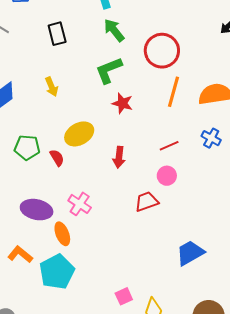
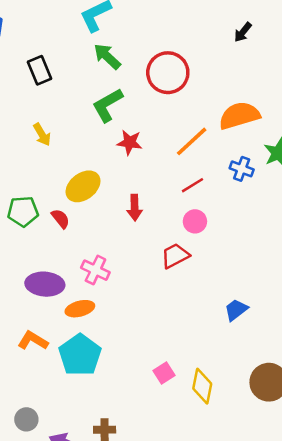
orange line: (174, 92) -> (192, 141), moved, turned 40
orange ellipse: (62, 234) -> (80, 309), turned -75
blue trapezoid: (190, 253) -> (236, 310), size x0.7

